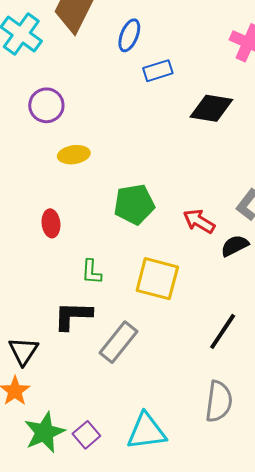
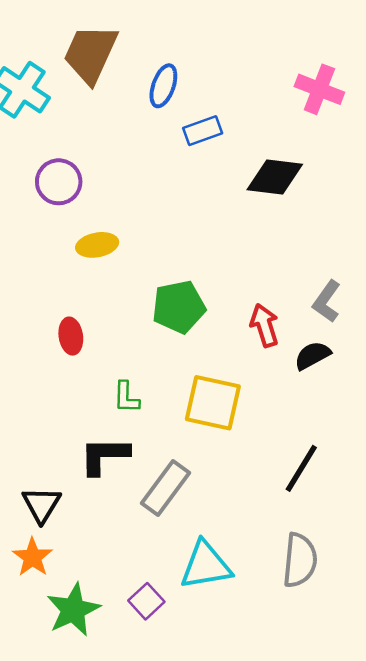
red arrow: (199, 221) -> (264, 325), turned 44
cyan triangle: (146, 432) -> (206, 565), moved
purple square: (86, 435) -> (146, 601), moved

